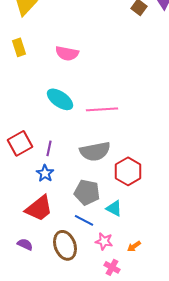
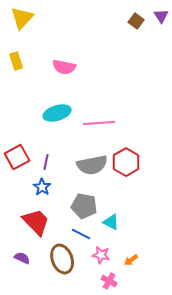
cyan ellipse: (60, 99) -> (57, 113), turned -52
red hexagon: (128, 171) -> (126, 162), moved
red trapezoid: (39, 208) -> (36, 222), turned -96

